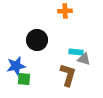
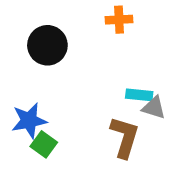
black circle: (37, 40) -> (47, 45), moved
green square: (24, 79) -> (44, 144), turned 32

